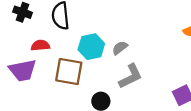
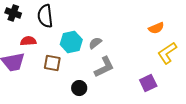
brown square: (69, 72) -> (52, 63), size x0.7

